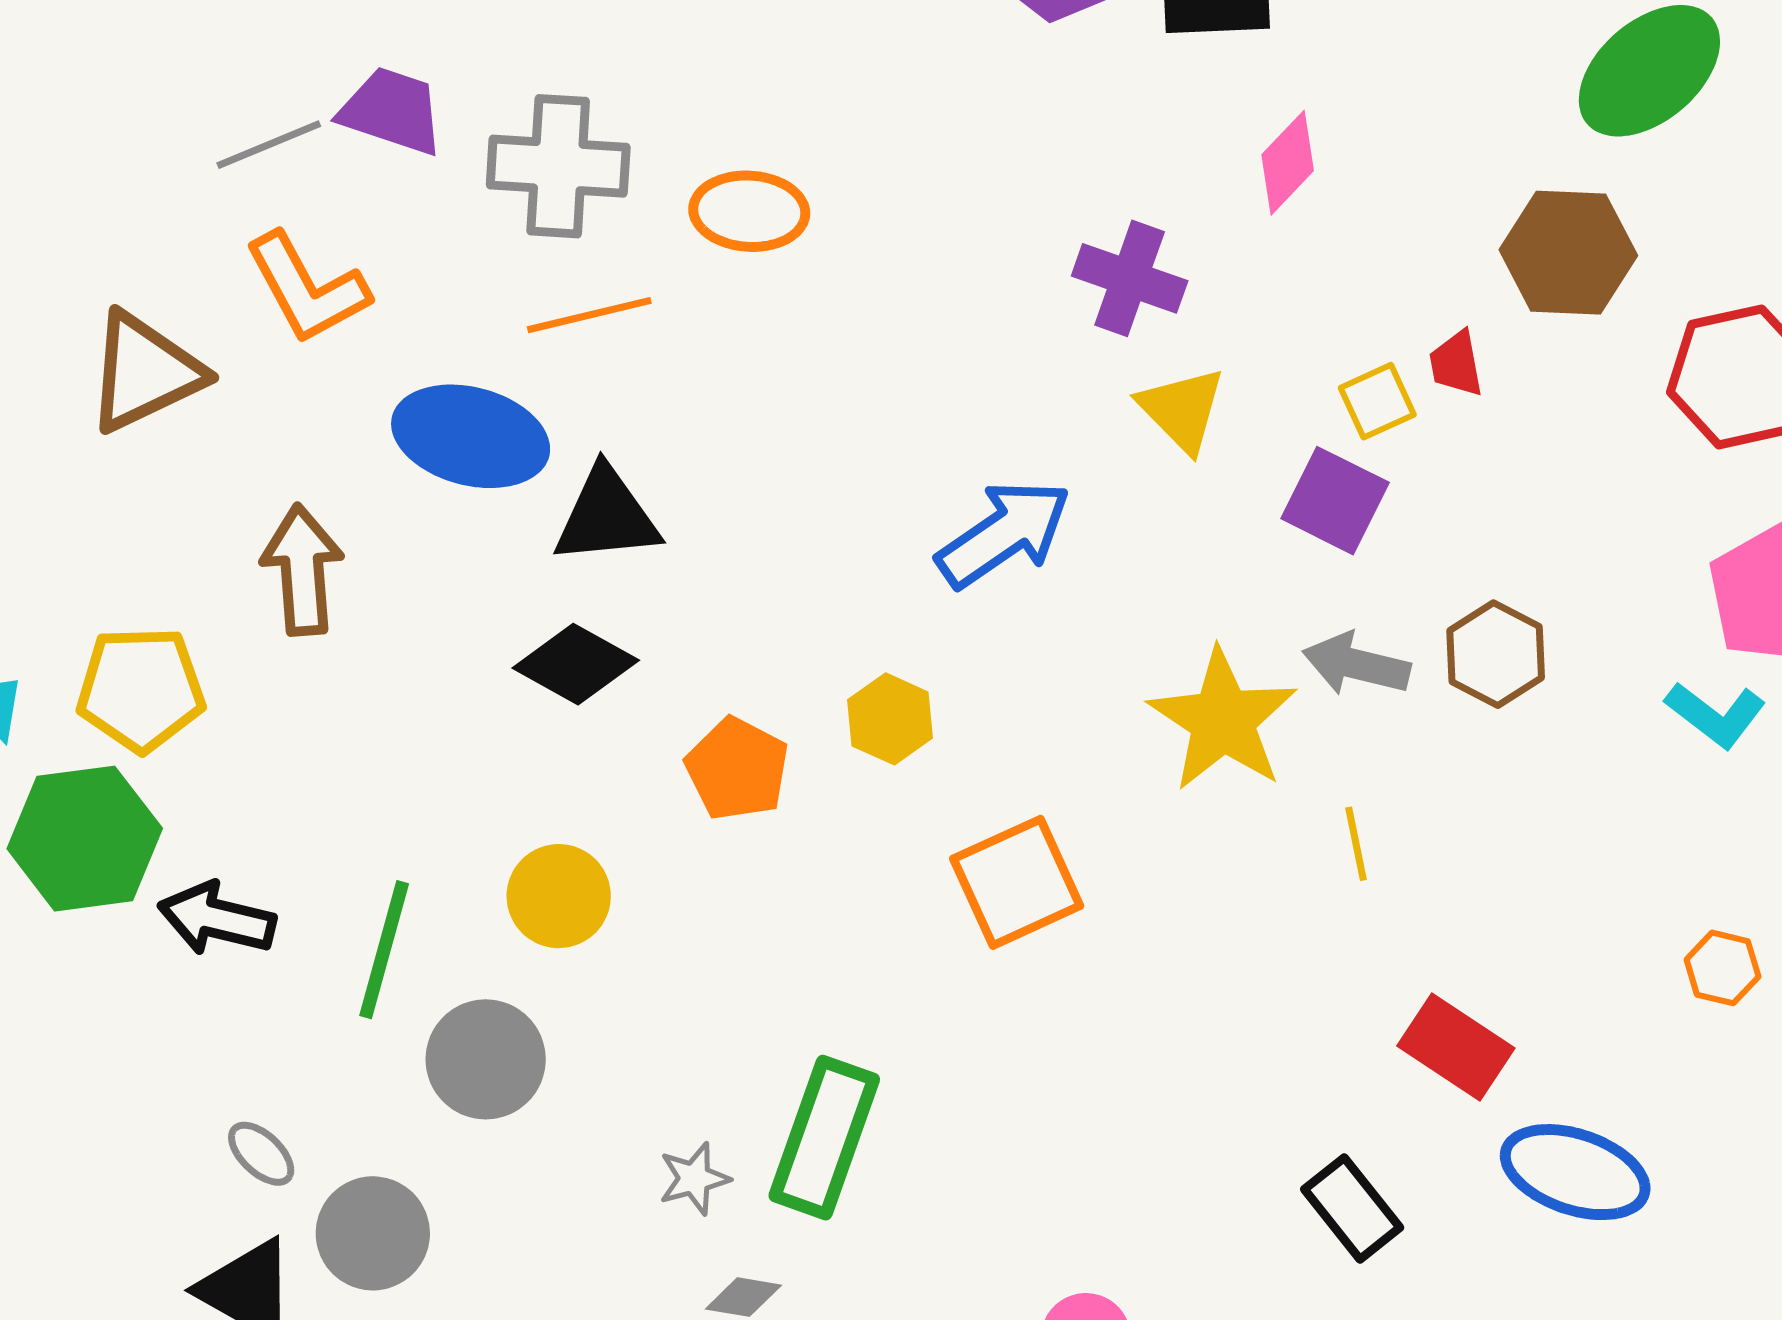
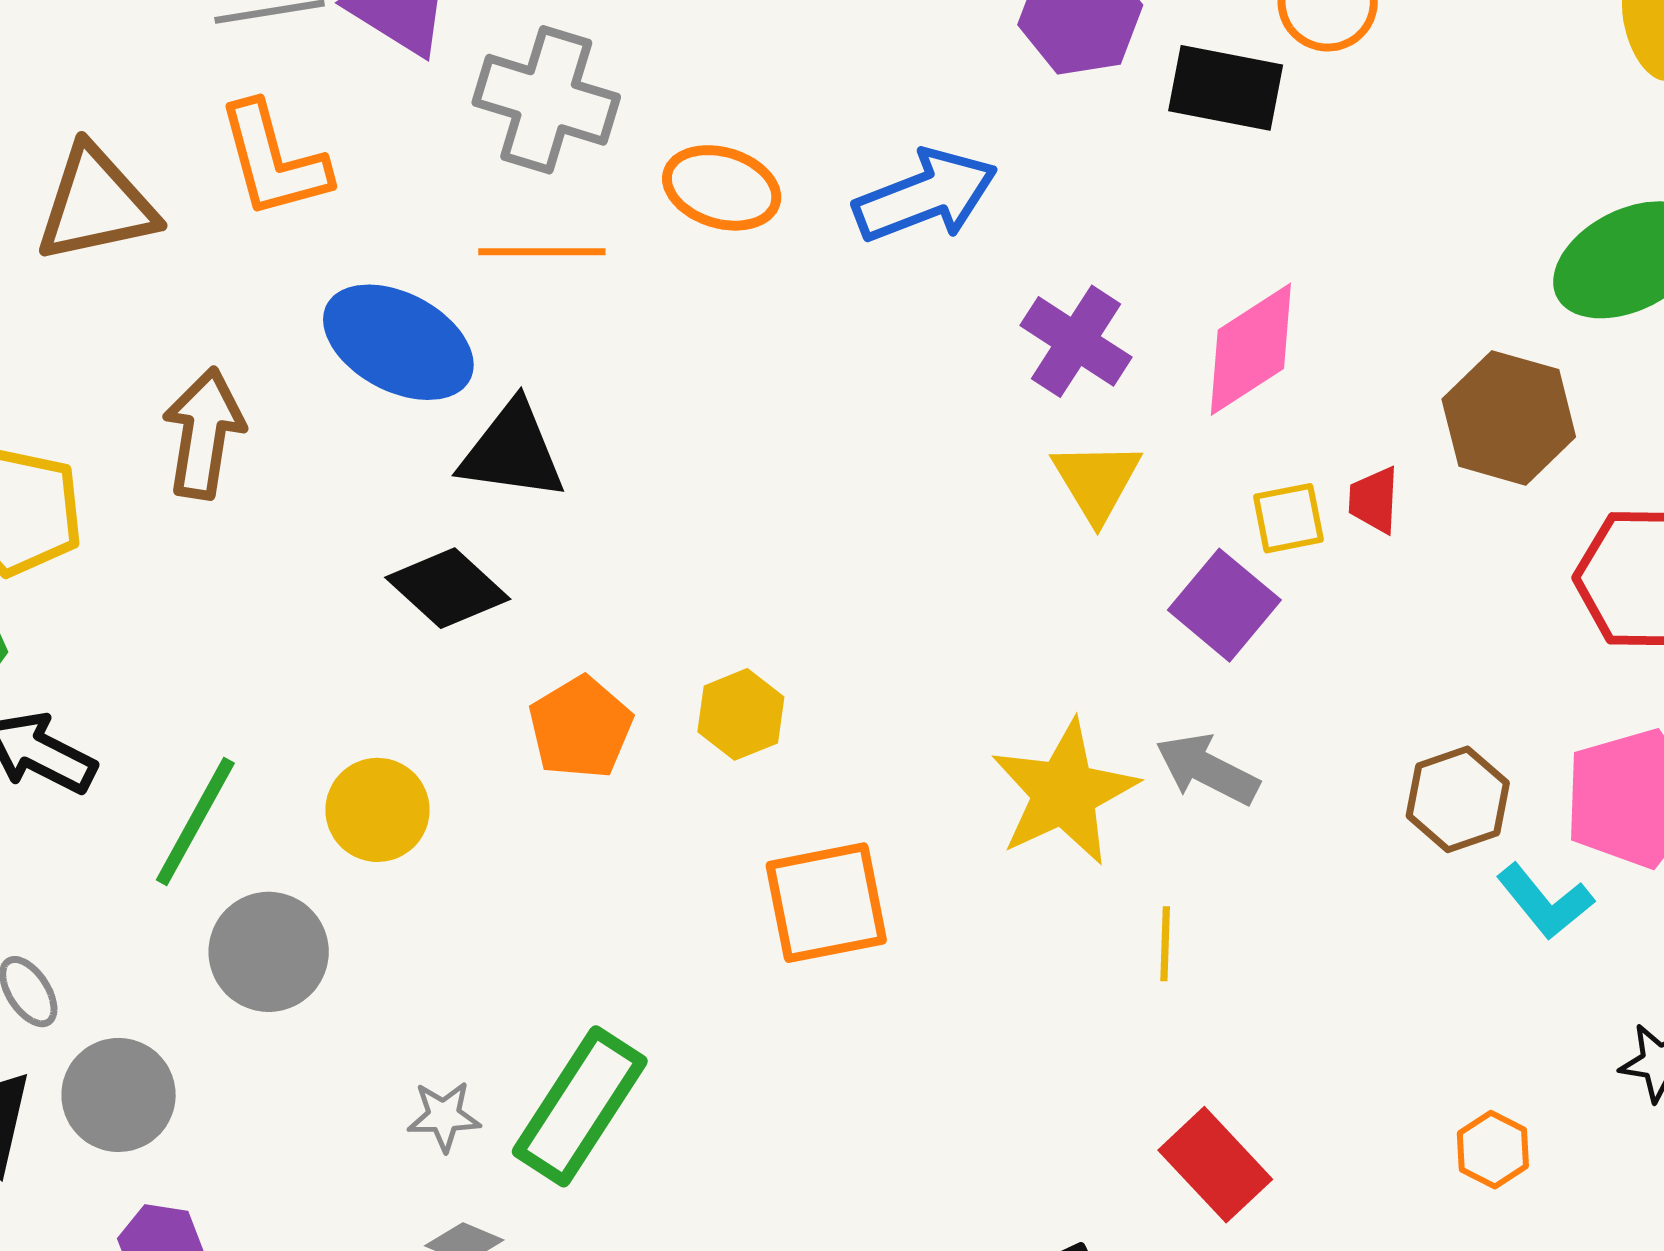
pink diamond: (1288, 163) -> (1251, 349), moved, size x1.4
blue arrow: (1004, 534) -> (926, 196), moved
brown hexagon: (1496, 654) -> (1458, 799), moved

